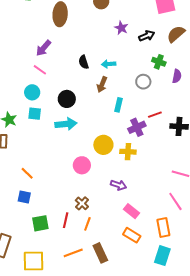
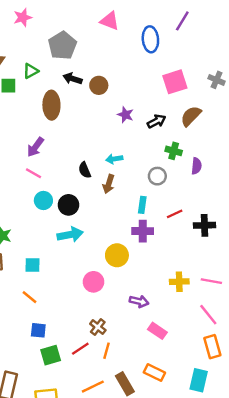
black semicircle: (84, 62) -> (85, 170), moved
cyan circle: (32, 92) -> (43, 200), moved
cyan rectangle: (118, 105) -> (142, 205), moved
cyan square: (35, 114) -> (33, 265), moved
purple cross: (137, 127) -> (143, 231), moved, turned 30
yellow cross: (128, 152) -> (179, 282), moved
blue square: (24, 197) -> (38, 330), moved
red line: (66, 220) -> (80, 349), turned 49
orange rectangle: (163, 228) -> (212, 347), moved
orange rectangle: (132, 235) -> (154, 373), moved

